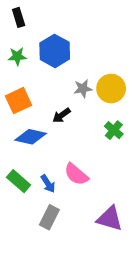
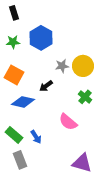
orange square: (19, 101) -> (14, 75), turned -36
pink semicircle: (76, 174) -> (68, 122), moved
gray rectangle: (49, 217) -> (20, 160), moved, turned -48

